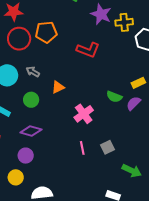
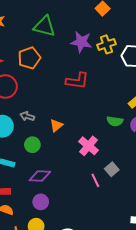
orange pentagon: (46, 32) -> (29, 58), moved
gray square: (107, 147) -> (112, 169), moved

